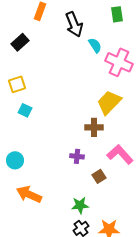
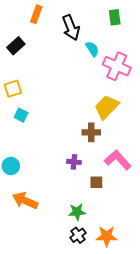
brown square: (99, 176) -> (96, 182), turned 32

